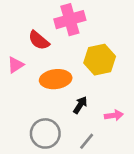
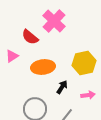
pink cross: (70, 20) -> (54, 21), turned -30
yellow hexagon: (100, 60) -> (84, 63), moved

